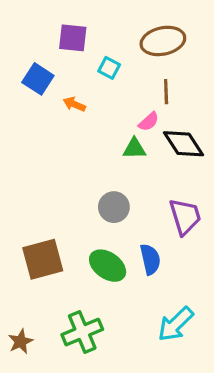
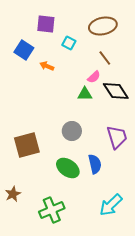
brown line: (166, 92) -> (105, 58), turned -35
brown square: (43, 259) -> (27, 145), moved
brown star: (21, 342) -> (13, 194), moved

